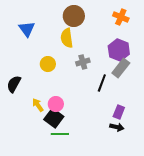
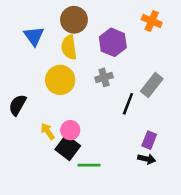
brown circle: (74, 16) -> (74, 20), moved
yellow semicircle: (67, 38) -> (69, 47), moved
purple hexagon: (119, 50) -> (113, 42), moved
yellow circle: (48, 64) -> (60, 80), size x1.5
green line: (60, 134) -> (89, 165), moved

